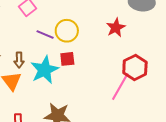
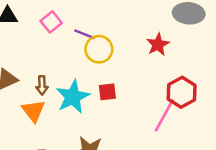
purple line: (45, 34) -> (85, 34), moved
red square: (67, 59) -> (107, 92), moved

